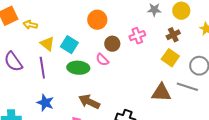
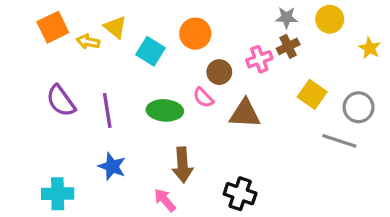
brown cross: (173, 35) -> (288, 46), moved
yellow triangle: (47, 44) -> (115, 27), moved
cyan square: (69, 45) -> (150, 51), moved
brown triangle: (161, 93) -> (245, 114), moved
brown arrow: (89, 102) -> (182, 165), turned -120

